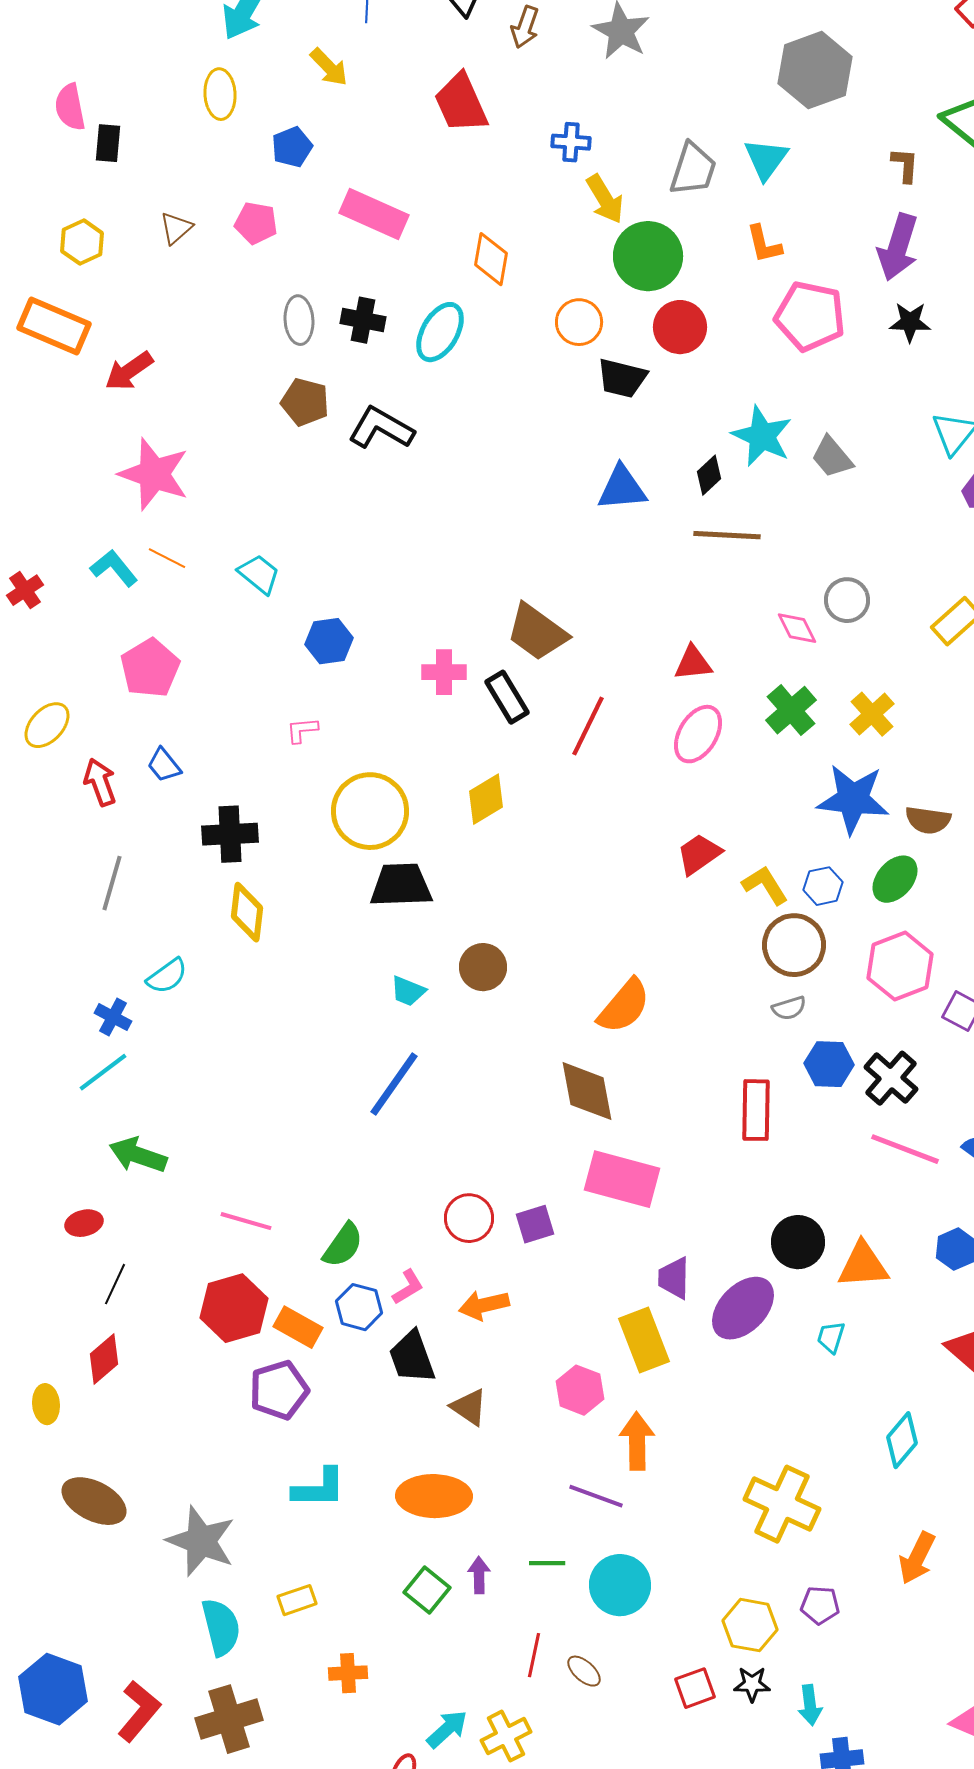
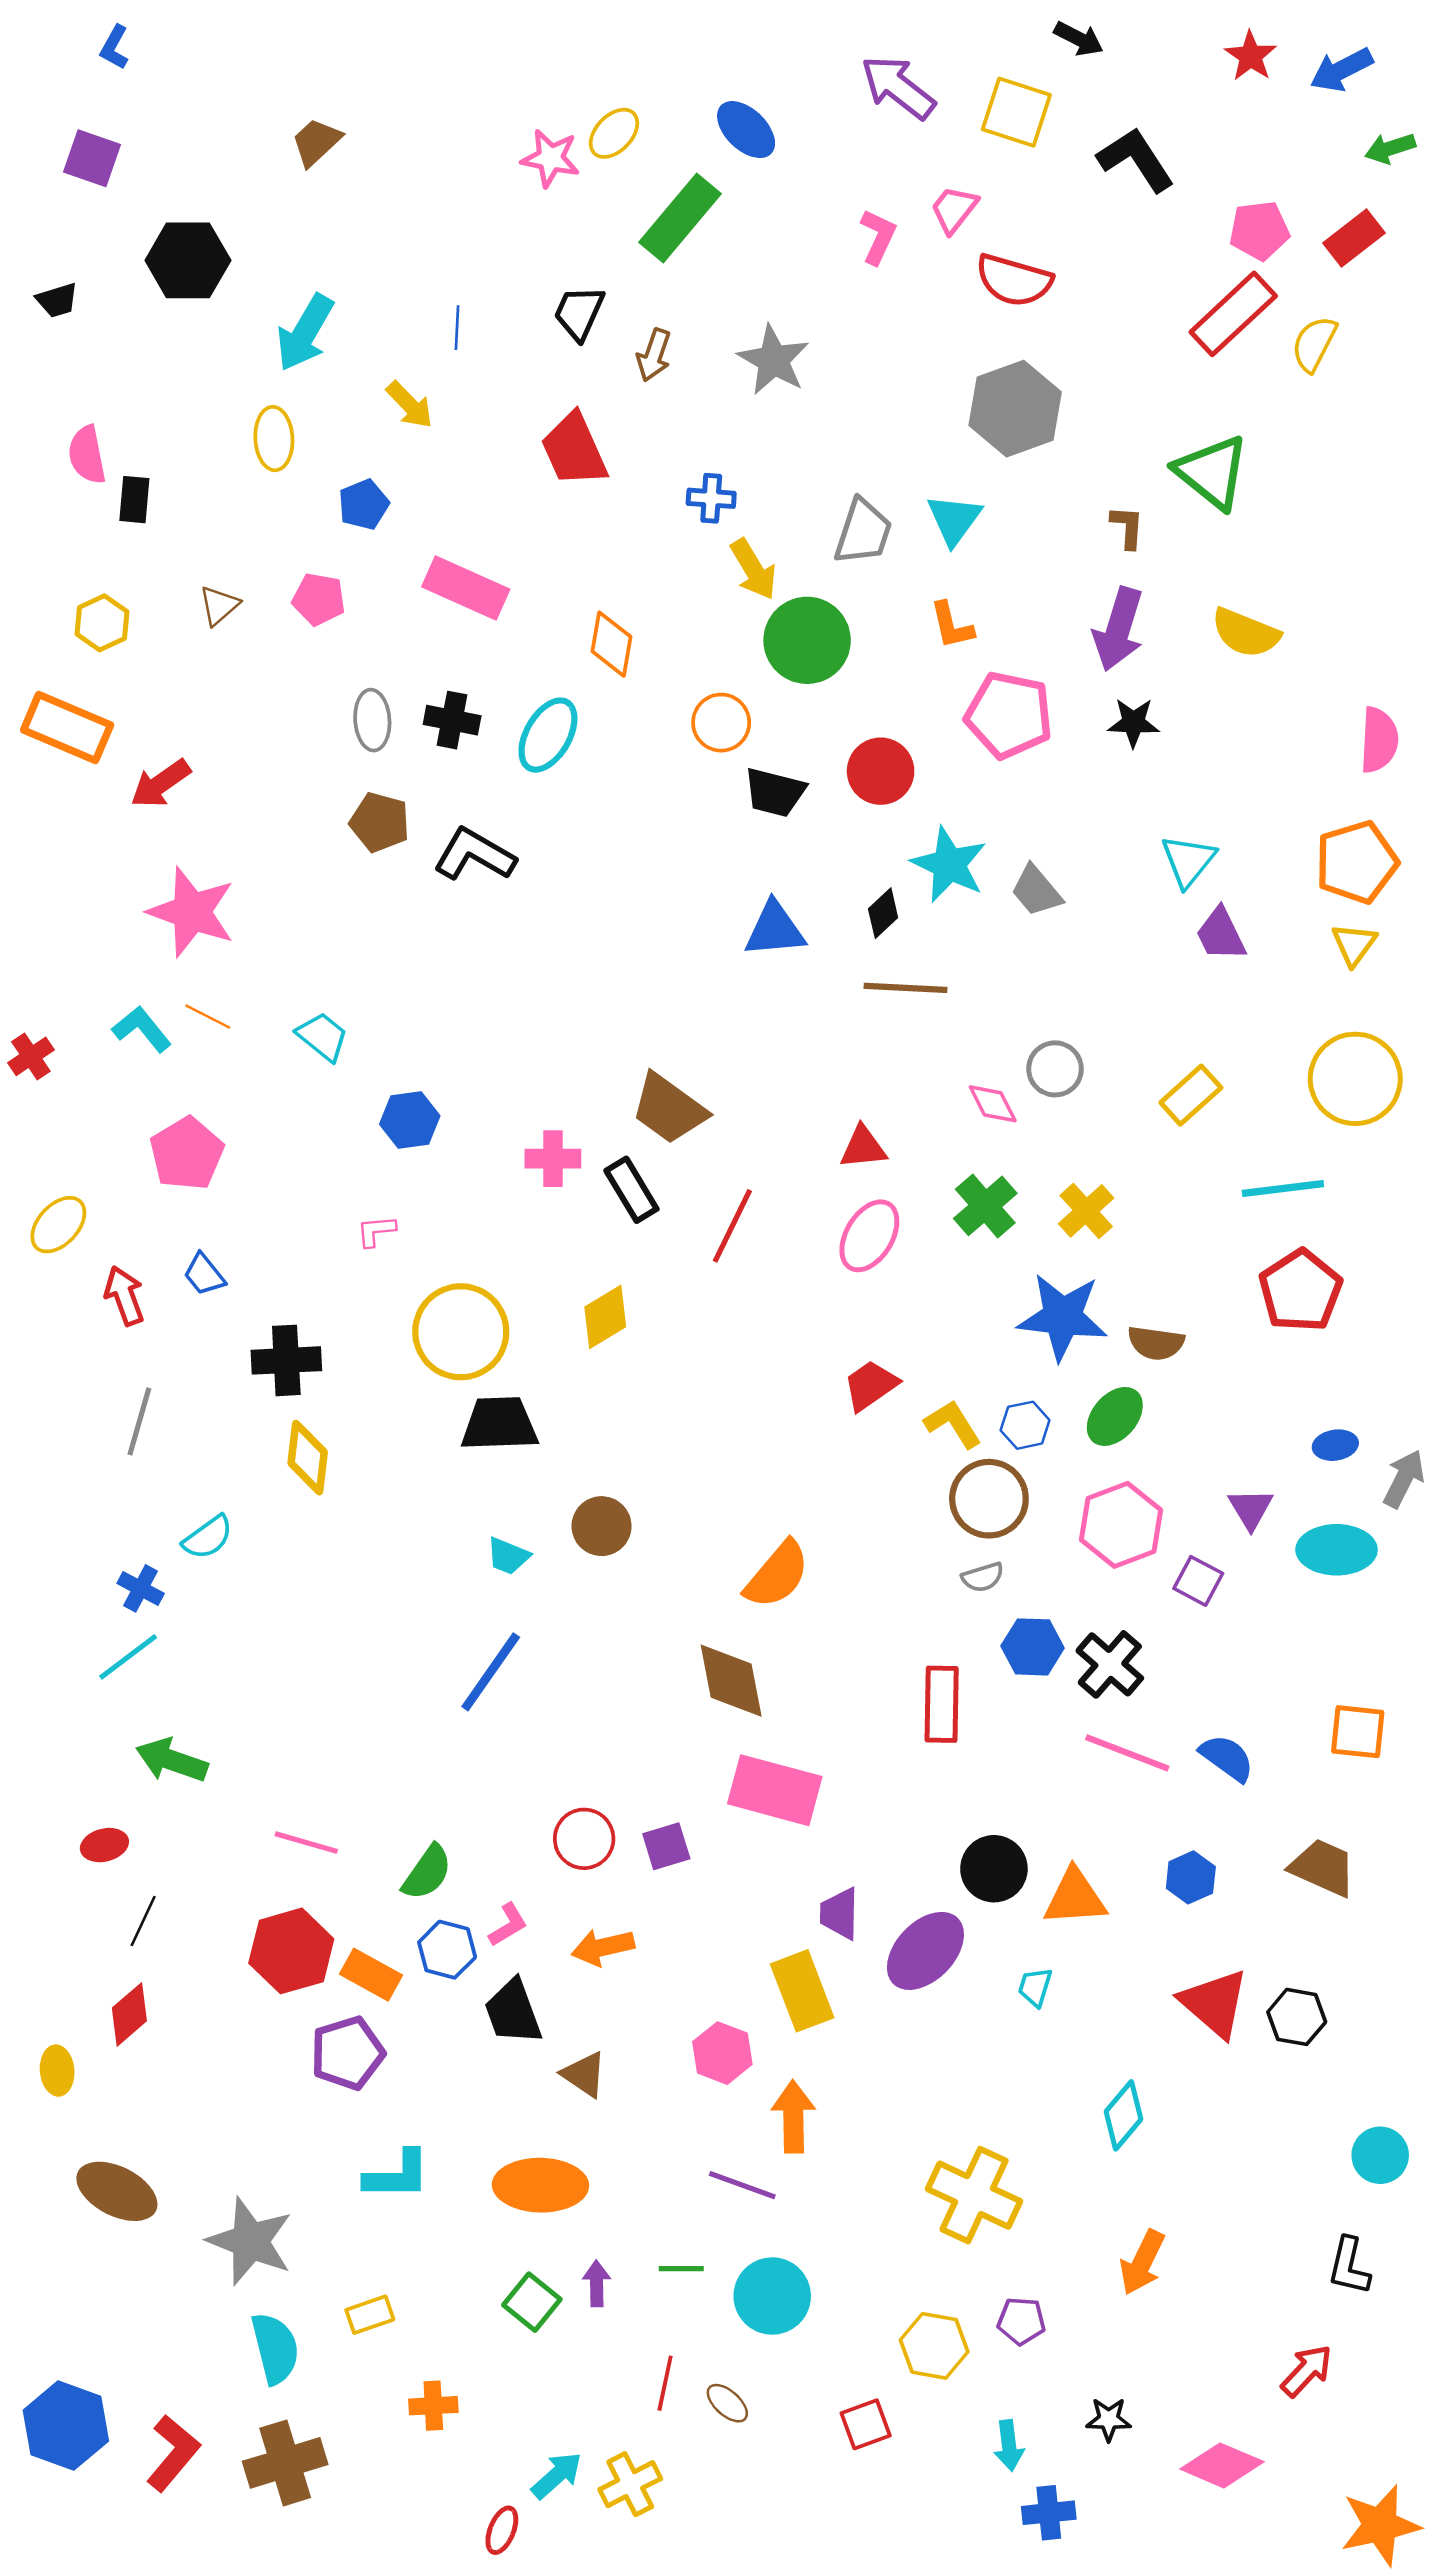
red circle: (680, 327) -> (881, 771), moved
black star: (752, 1684) -> (1109, 2419), moved

